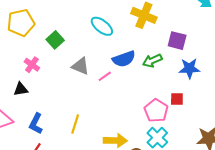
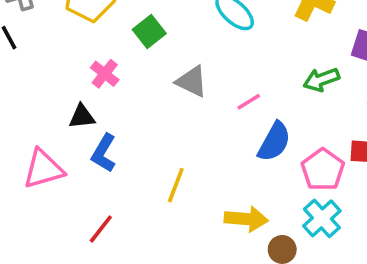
blue semicircle: (124, 59) -> (274, 142), moved, turned -45
pink line: (105, 76) -> (249, 102), moved
blue L-shape: (36, 124) -> (104, 153), moved

